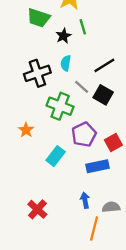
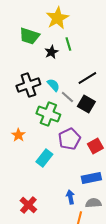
cyan semicircle: (66, 63) -> (53, 85), moved, turned 128
blue rectangle: (97, 166) -> (91, 178), moved

